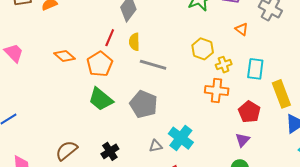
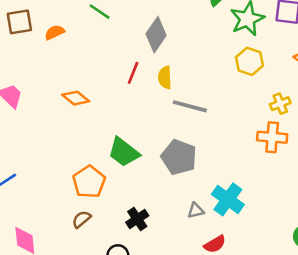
yellow hexagon: (203, 49) -> (249, 61), moved
orange pentagon: (100, 64) -> (89, 182), moved
brown semicircle: (67, 150) -> (81, 219), size x0.7

